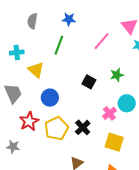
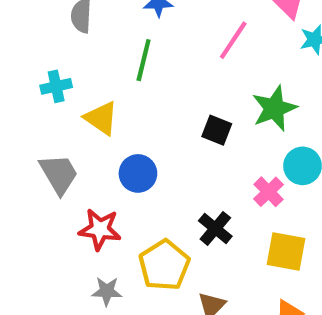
green star: (117, 75) -> (274, 108), size x1.5
red star: (29, 121) -> (100, 229), turned -30
yellow pentagon: (56, 128) -> (164, 265), moved
gray star: (13, 147) -> (107, 291), moved

